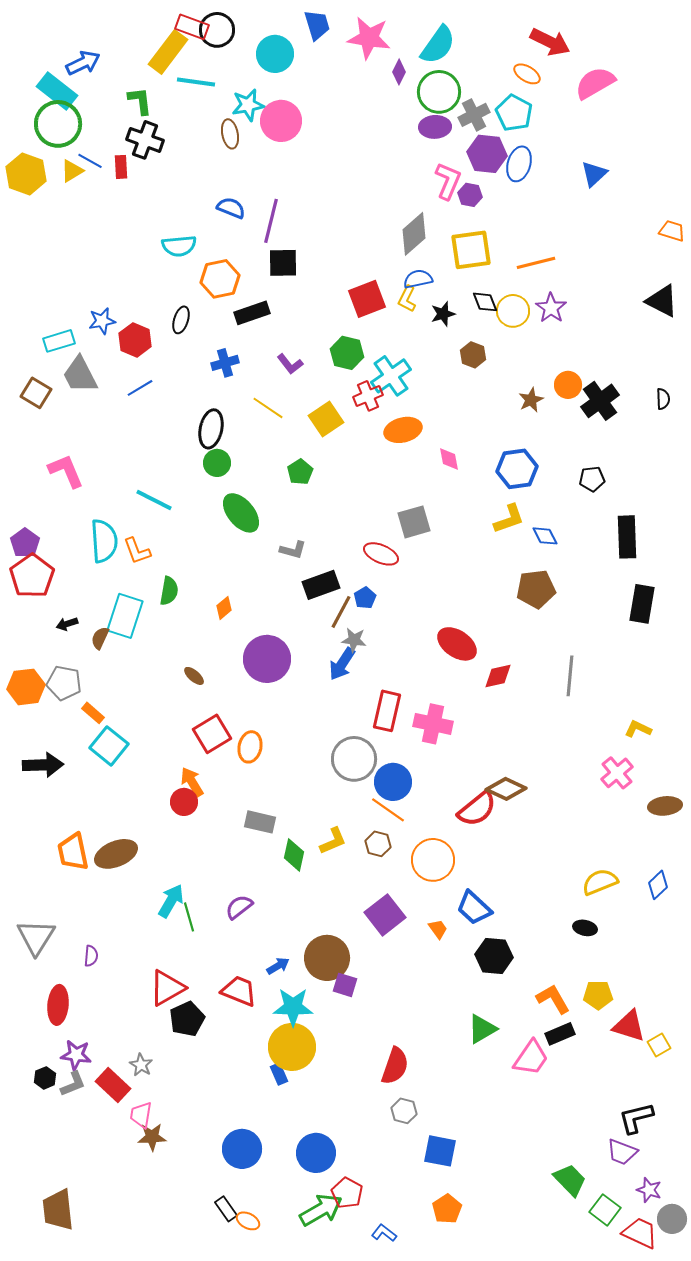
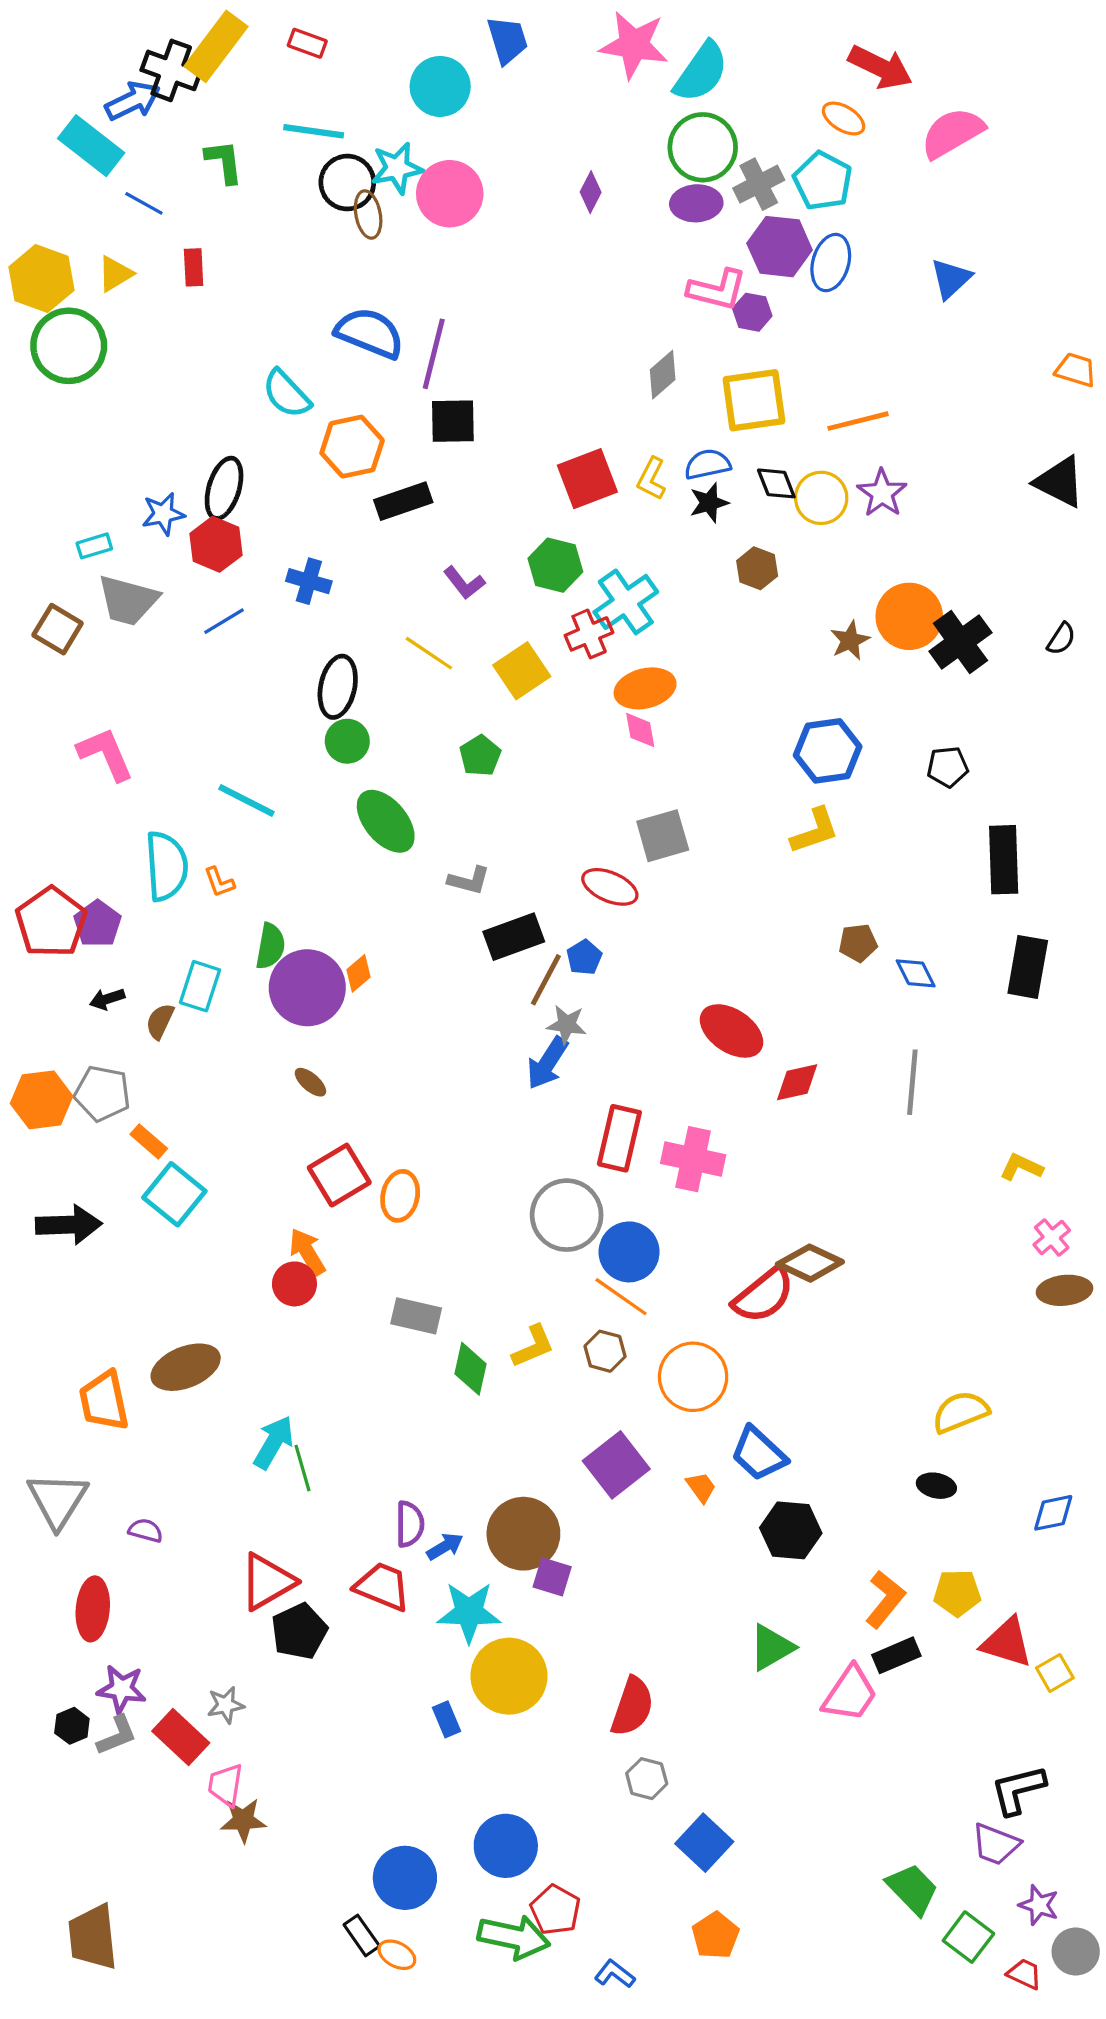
red rectangle: (192, 27) -> (307, 43), size x0.7
black circle: (217, 30) -> (347, 183), moved
pink star: (369, 38) -> (634, 45), moved
yellow rectangle: (168, 52) -> (216, 46), moved
purple diamond: (399, 72) -> (591, 192), moved
green circle: (58, 124) -> (69, 346), moved
black cross: (145, 140) -> (171, 70), moved
blue line: (90, 161) -> (144, 203), moved
pink L-shape: (448, 181) -> (717, 290), turned 81
blue semicircle: (231, 208) -> (370, 333), size x1.5
gray diamond: (414, 234) -> (663, 375), size x0.7
cyan semicircle: (179, 246) -> (286, 394), turned 52
blue semicircle: (418, 279) -> (707, 464), moved
black ellipse: (181, 320) -> (224, 488), moved, size x1.4
cyan rectangle: (59, 341) -> (94, 546), size x0.7
blue cross: (225, 363) -> (309, 581), moved, turned 32
gray trapezoid: (80, 375) -> (128, 600), turned -48
orange circle: (568, 385) -> (909, 616), size x1.5
black semicircle: (663, 399) -> (1061, 639), turned 35
pink diamond: (449, 459) -> (640, 730), moved
blue diamond: (545, 536) -> (916, 973), moved
purple pentagon: (25, 543) -> (98, 924), moved
orange L-shape: (137, 551) -> (219, 882), size x0.7
brown pentagon: (536, 589) -> (858, 943), size x0.6
cyan rectangle: (125, 616) -> (200, 986), size x0.7
purple circle: (267, 659) -> (307, 988), moved
pink cross: (617, 773) -> (1052, 1238), moved, size x0.7
orange trapezoid: (73, 852) -> (104, 1401), moved
blue diamond: (658, 885) -> (1053, 1513), moved, turned 32
purple semicircle: (239, 907) -> (410, 1524), moved, turned 128
purple semicircle: (91, 956) -> (146, 1530), turned -80
orange L-shape: (553, 999) -> (885, 1599), turned 69
yellow circle: (292, 1047) -> (509, 1676), moved
gray star: (141, 1065) -> (226, 1705), turned 30
blue circle: (242, 1149) -> (405, 1878), moved
blue square: (440, 1151) -> (704, 1843), turned 32
green arrow: (321, 1210) -> (514, 1937), turned 42
red trapezoid: (640, 1233) -> (1024, 1974), size x0.6

